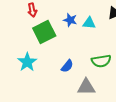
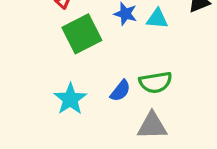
green semicircle: (101, 61) -> (155, 82), moved
cyan star: (27, 62) -> (70, 99), moved

